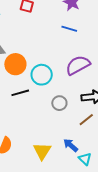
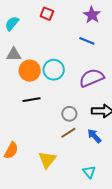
cyan circle: (42, 75) -> (54, 70), moved
brown line: (86, 120) -> (68, 133), moved
blue arrow: (71, 145) -> (94, 136), moved

